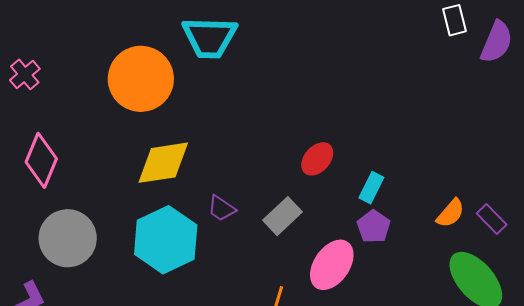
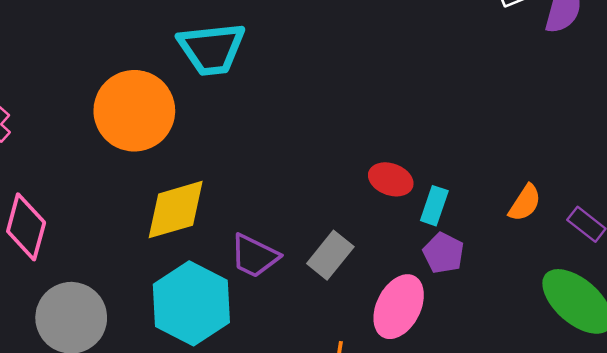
red ellipse: (317, 159) -> (391, 179), moved, turned 76
purple trapezoid: (221, 208) -> (254, 256), size x1.4
orange semicircle: (451, 213) -> (525, 203), moved

